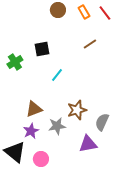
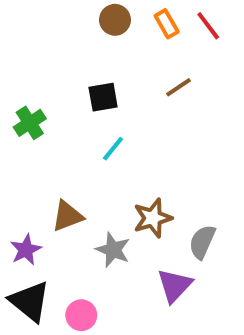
black square: (42, 49) -> (103, 97), moved
gray star: (57, 126) -> (113, 250), turned 30
purple star: (31, 131) -> (26, 250), moved
purple triangle: (88, 144) -> (174, 285), turned -36

